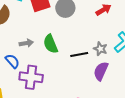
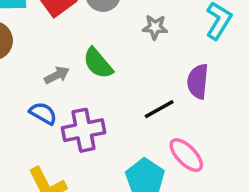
gray star: (100, 49) -> (155, 27), moved
black line: (79, 55) -> (159, 109), moved

